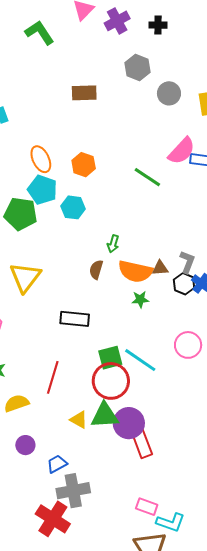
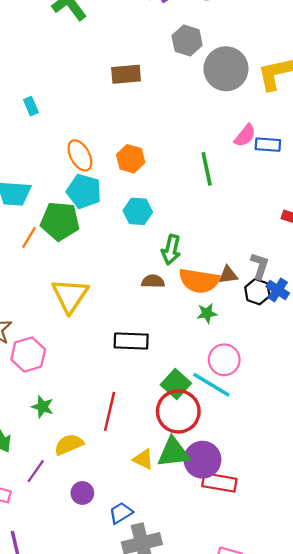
gray circle: (169, 93) -> (226, 69), size x1.6
pink semicircle: (182, 151) -> (245, 136), size x0.7
green line: (147, 177) -> (207, 169), turned 48
cyan hexagon: (73, 207) -> (138, 211), moved
green arrow: (113, 244) -> (171, 250), size x1.4
brown semicircle: (96, 270) -> (153, 281), turned 78
pink circle: (188, 345) -> (224, 360), moved
green square: (110, 358) -> (176, 384), turned -30
red rectangle: (142, 443) -> (219, 482), turned -56

